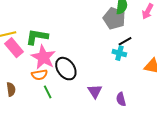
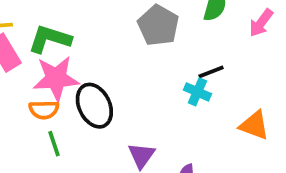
gray pentagon: (114, 18) -> (158, 25), moved
pink star: (43, 57) -> (56, 78), turned 30

